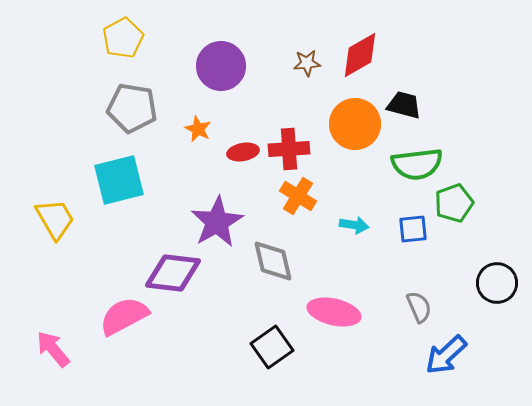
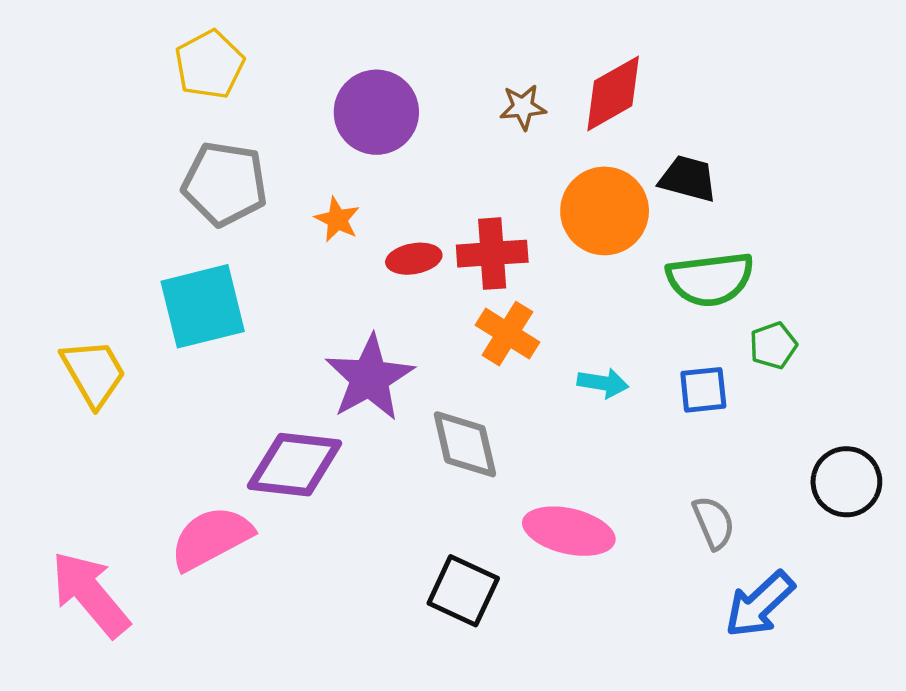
green pentagon: (454, 203) -> (773, 346), size x0.7
black square: (272, 347) -> (463, 591), turned -30
pink arrow: (53, 349) -> (90, 594), size x1.4

